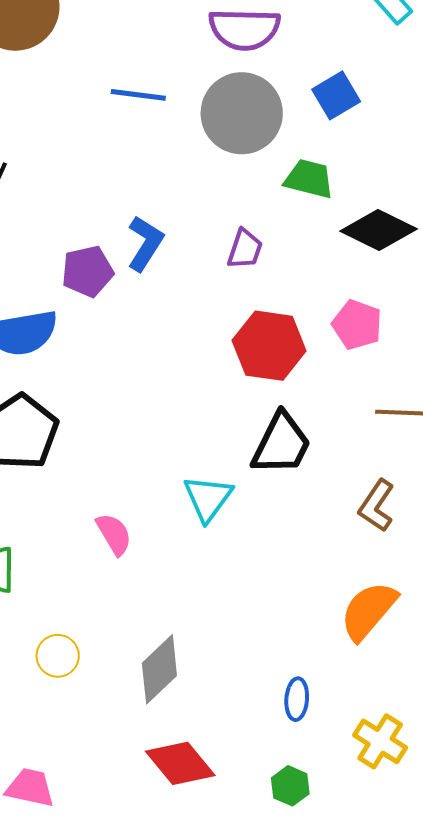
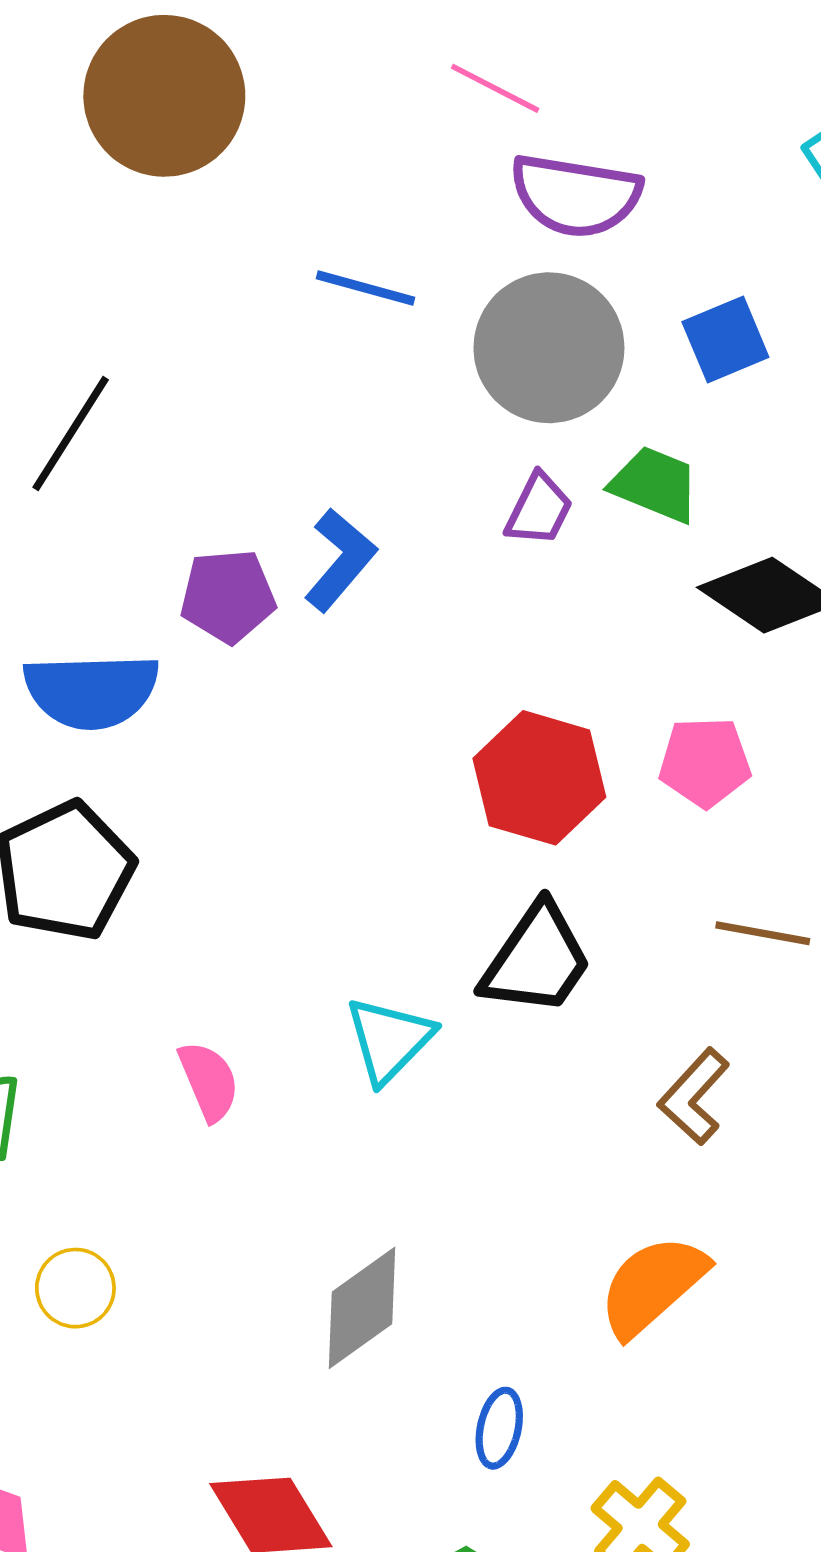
purple trapezoid: (245, 249) -> (539, 509), moved
pink pentagon: (357, 325) -> (705, 762), turned -30
gray diamond: (159, 669) -> (362, 1308), moved

